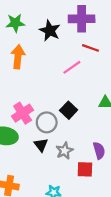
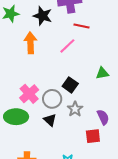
orange arrow: (18, 57) -> (30, 43), moved
gray star: (65, 151) -> (75, 109), moved

